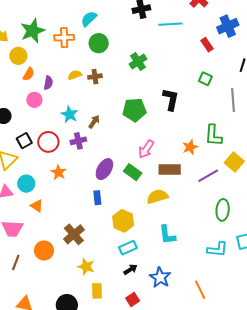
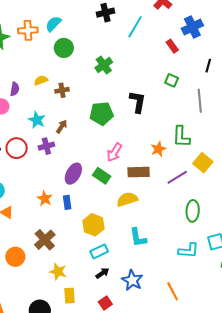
cyan line: (170, 24) -> (135, 27), turned -55
orange cross: (64, 38) -> (28, 30), moved
brown cross: (95, 77) -> (62, 90), moved
orange star: (59, 172) -> (45, 199), moved

